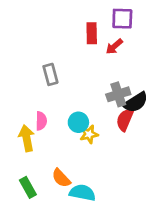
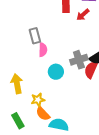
gray cross: (118, 94) -> (79, 60), moved
pink semicircle: (41, 121) -> (43, 50), moved
yellow star: (89, 134) -> (38, 100), moved

